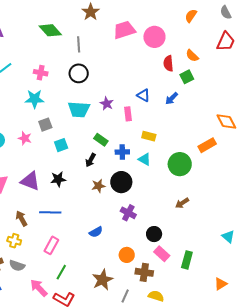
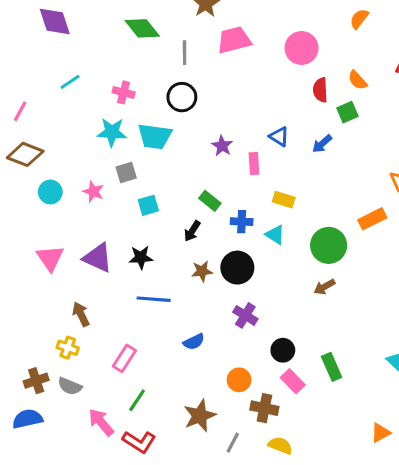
pink trapezoid: (124, 30) -> (234, 40), moved
cyan trapezoid: (79, 109) -> (155, 136), moved
brown arrow: (182, 203) -> (324, 287), moved
blue line: (50, 212) -> (154, 299), moved
green rectangle: (187, 260) -> (332, 367), moved, turned -42

